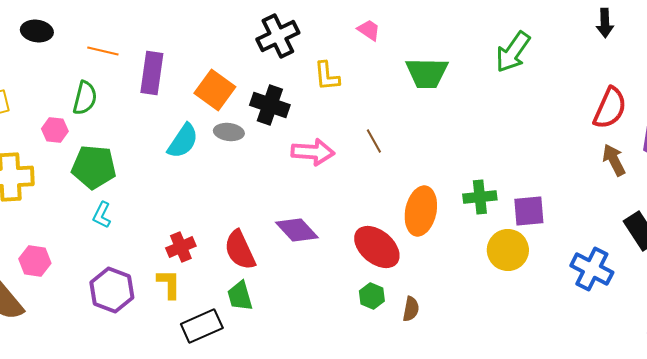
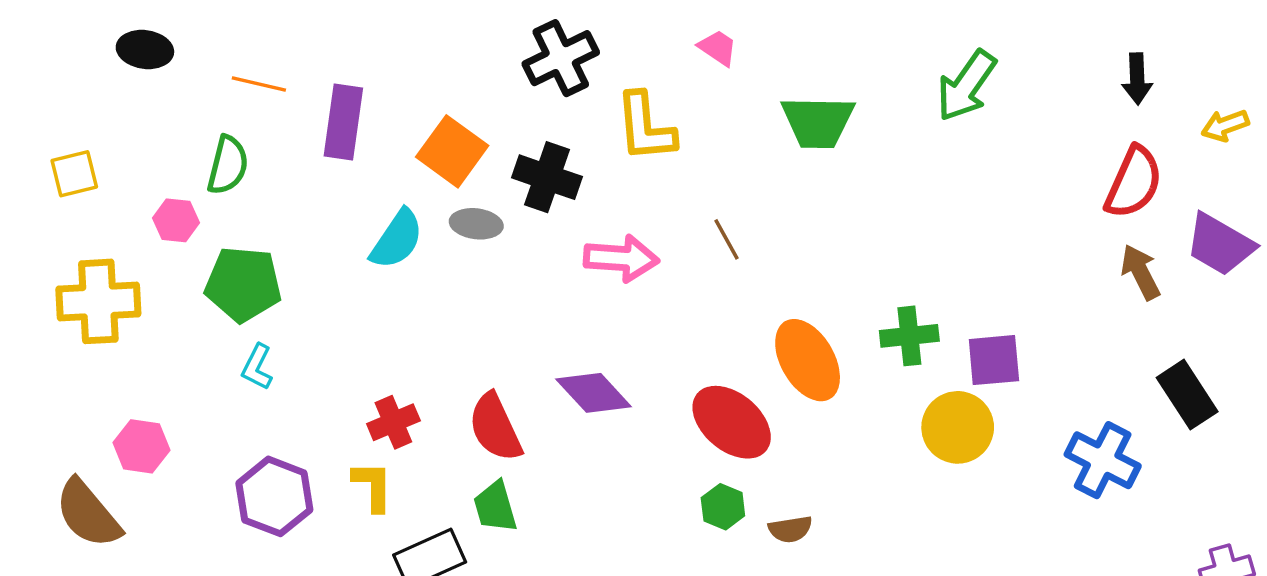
black arrow: (605, 23) -> (1137, 79), moved
yellow L-shape: (327, 76) -> (645, 127), size x1.4
orange ellipse: (421, 211) -> (808, 360), turned -42
brown semicircle: (411, 309) -> (790, 529), turned 70

